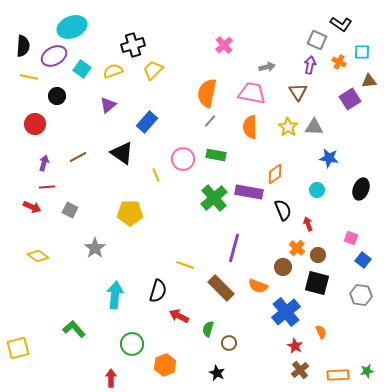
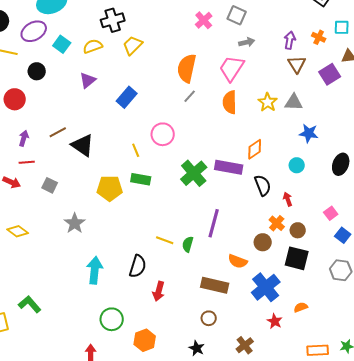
gray square: (317, 40) -> (237, 15), moved
brown triangle: (298, 92) -> (297, 64), moved
pink trapezoid: (252, 93) -> (232, 68), turned -68
black triangle: (122, 153) -> (83, 145), moved
green rectangle: (216, 155) -> (141, 179), moved
pink square: (351, 238) -> (331, 213), turned 32
brown rectangle: (221, 288) -> (215, 285), moved, turned -32
red arrow: (179, 316) -> (159, 291), turned -102
green L-shape: (74, 329) -> (30, 304), moved
green semicircle: (208, 329) -> (188, 244), moved
orange semicircle: (321, 332) -> (301, 307), turned -88
brown cross: (300, 370) -> (245, 345), moved

